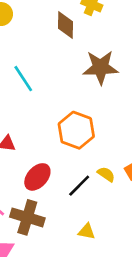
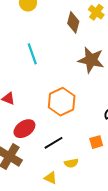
yellow semicircle: (106, 174) -> (71, 163), moved, turned 120

